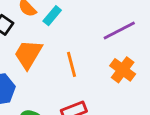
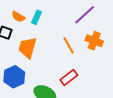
orange line: (71, 64) -> (69, 45), moved

